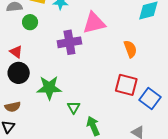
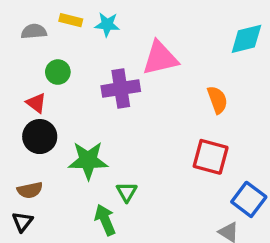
green circle: (30, 22) -> (58, 72), moved
blue square: (150, 99) -> (249, 199), moved
green arrow: (93, 126) -> (105, 220), moved

